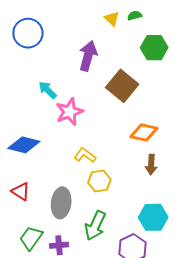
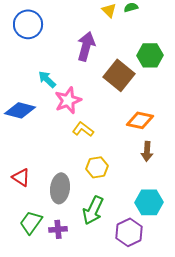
green hexagon: (154, 48) -> (150, 55), moved
blue diamond: (24, 145) -> (20, 110), moved
yellow L-shape: (85, 155) -> (83, 129), moved

